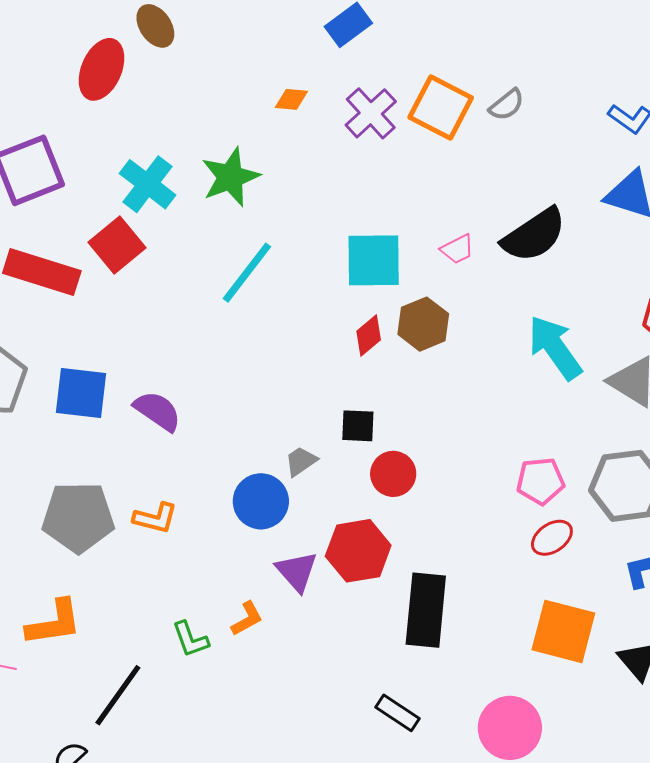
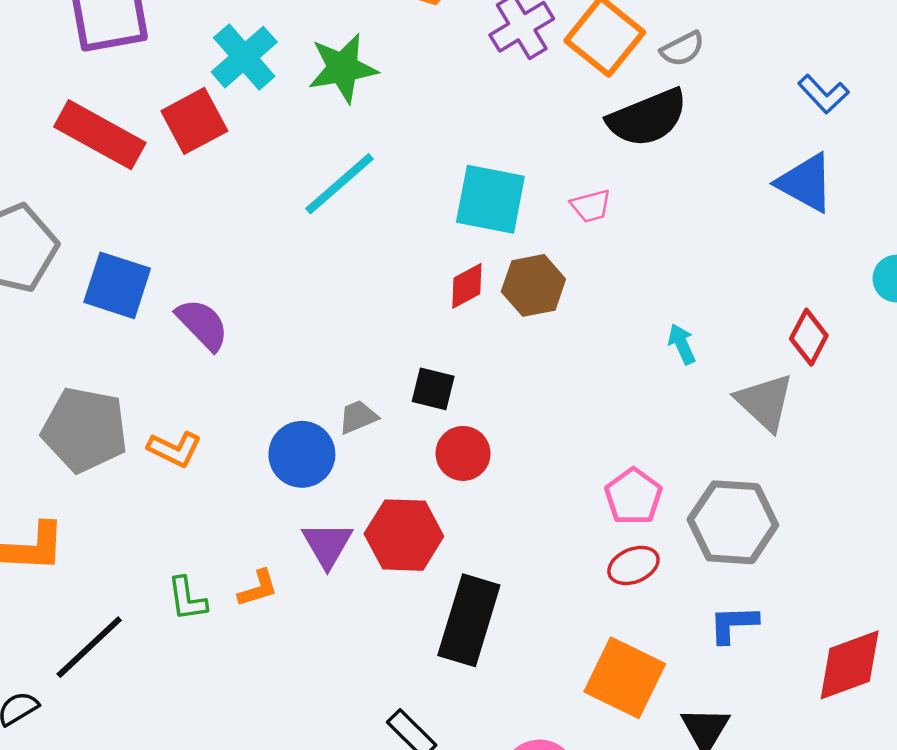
black semicircle: (534, 235) -> (647, 118), moved
cyan arrow: (555, 348) -> (682, 344), size x0.5
pink pentagon: (540, 481) -> (633, 496), turned 30

